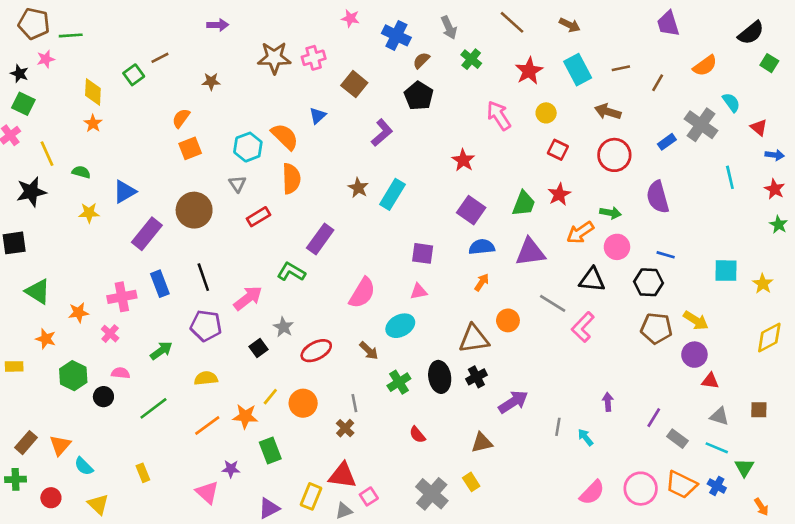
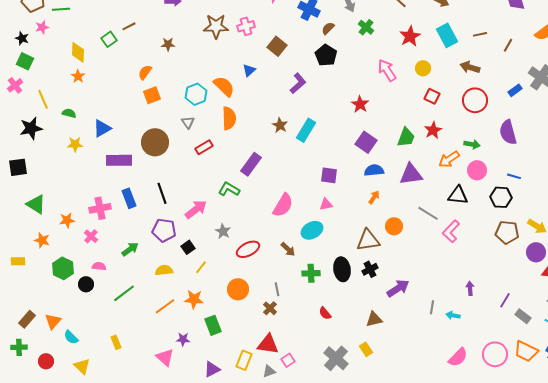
purple rectangle: (147, 234) -> (119, 160), turned 50
black square: (258, 348) -> (188, 247), moved
green cross: (399, 382) -> (311, 273), turned 30
yellow line: (270, 397) -> (201, 267), moved
cyan arrow: (585, 437) -> (453, 315), turned -40

